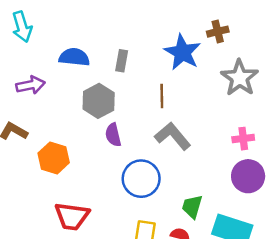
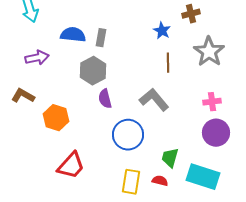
blue star: (182, 52) -> (162, 31), size x0.6
gray rectangle: (122, 61) -> (101, 38), moved
brown line: (162, 96) -> (168, 63), moved
red trapezoid: (72, 216) -> (71, 166), turned -56

